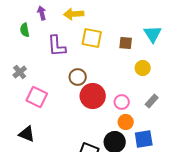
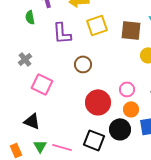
yellow square: (92, 38) -> (97, 25), turned -30
brown square: (126, 43) -> (131, 30), size x1.5
red circle: (93, 96) -> (98, 102), moved

